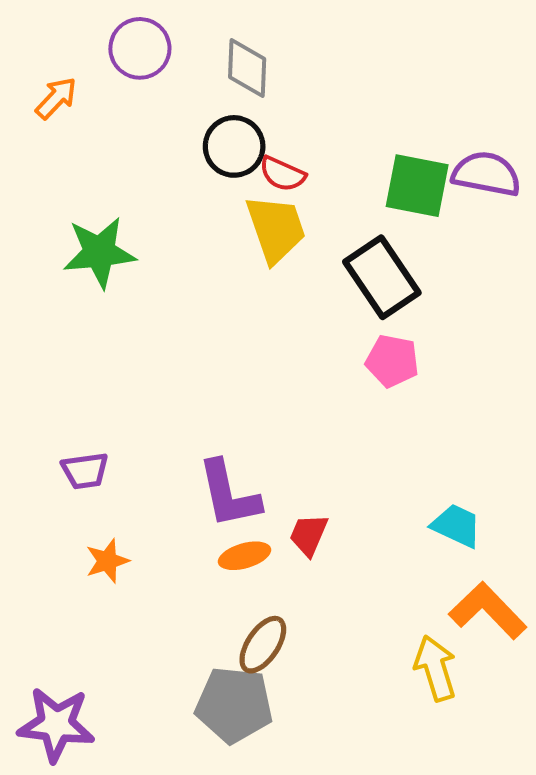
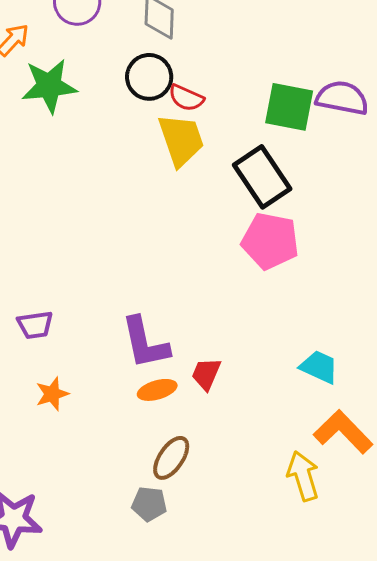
green star: (99, 252) -> (49, 86), moved
pink pentagon: (392, 361) -> (270, 241), size x1.4
gray pentagon: (234, 705) -> (149, 504), size x0.6

